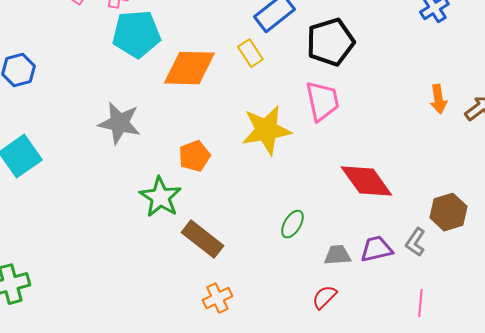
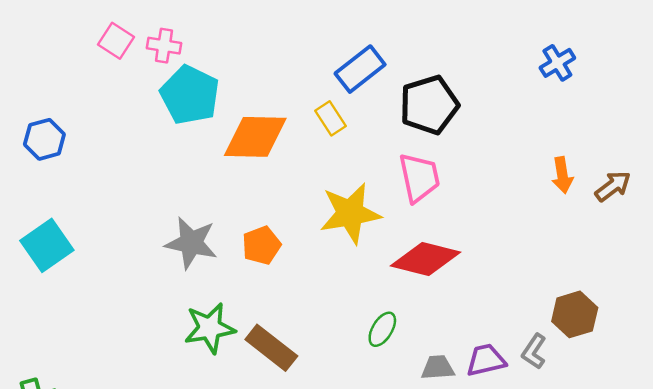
cyan pentagon: (136, 34) -> (190, 95), turned 30
gray star: (119, 123) -> (191, 243), moved
red diamond: (366, 181) -> (425, 259), moved, turned -40
green star: (160, 197) -> (210, 328), moved, turned 30

